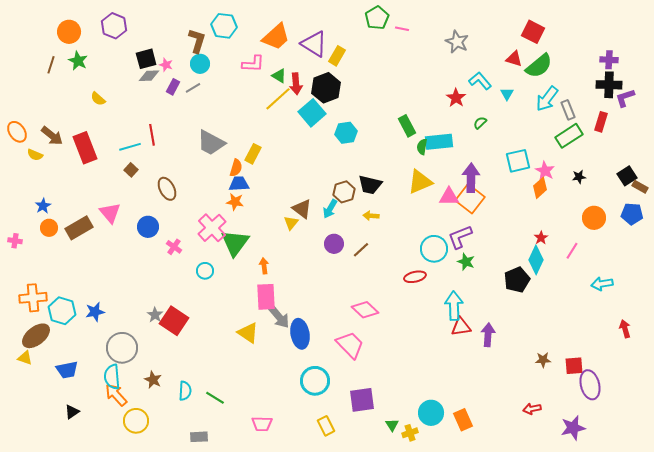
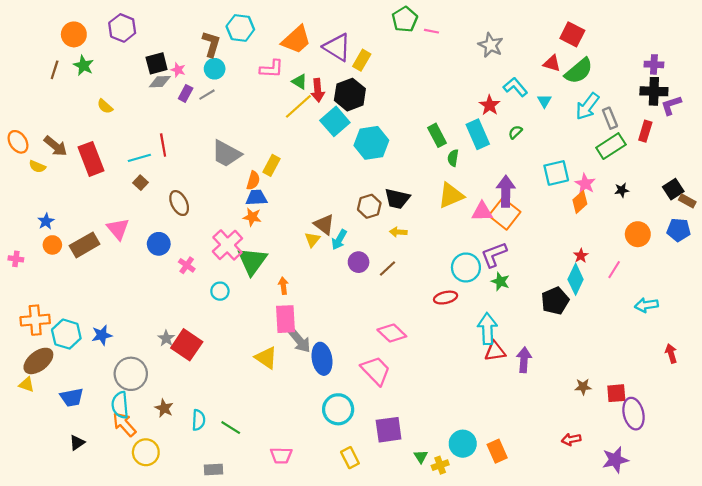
cyan hexagon: (346, 133) -> (371, 143), size x1.4
cyan rectangle: (439, 142) -> (478, 134), moved, turned 72
cyan arrow: (330, 209) -> (339, 240), moved

